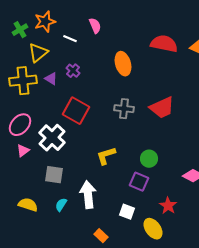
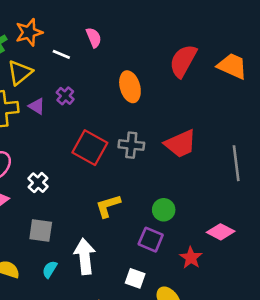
red semicircle: (164, 44) -> (183, 61), turned -72
red square: (76, 111) -> (90, 148), moved
white cross: (52, 138) -> (38, 183), size x0.6
red star: (168, 206) -> (191, 258), moved

